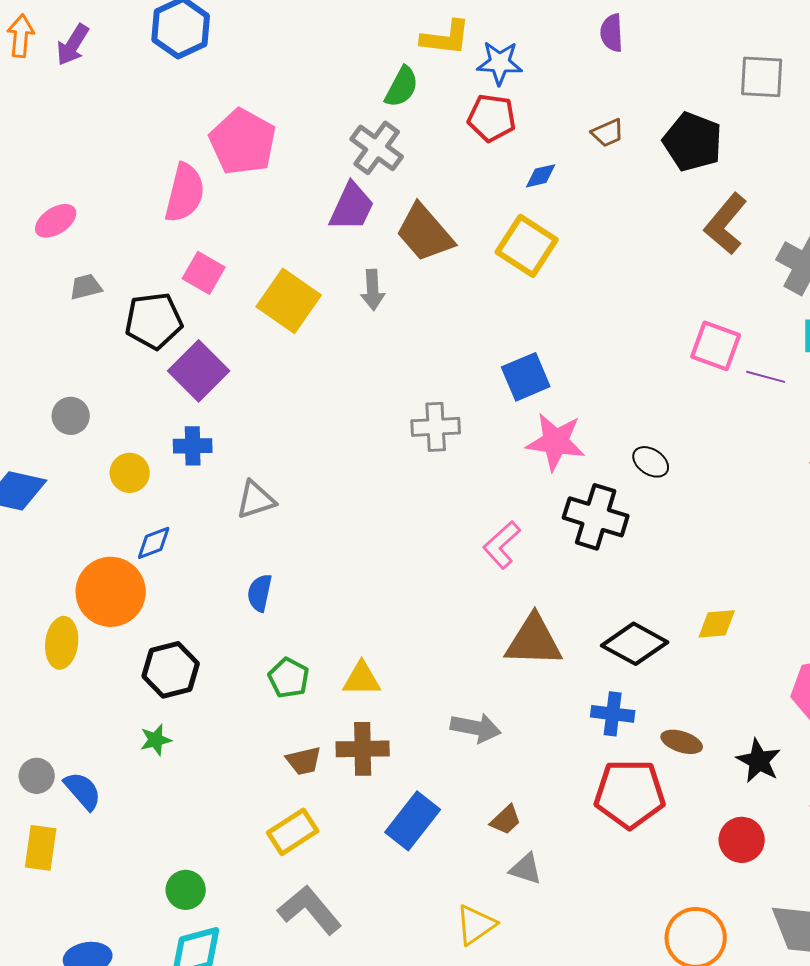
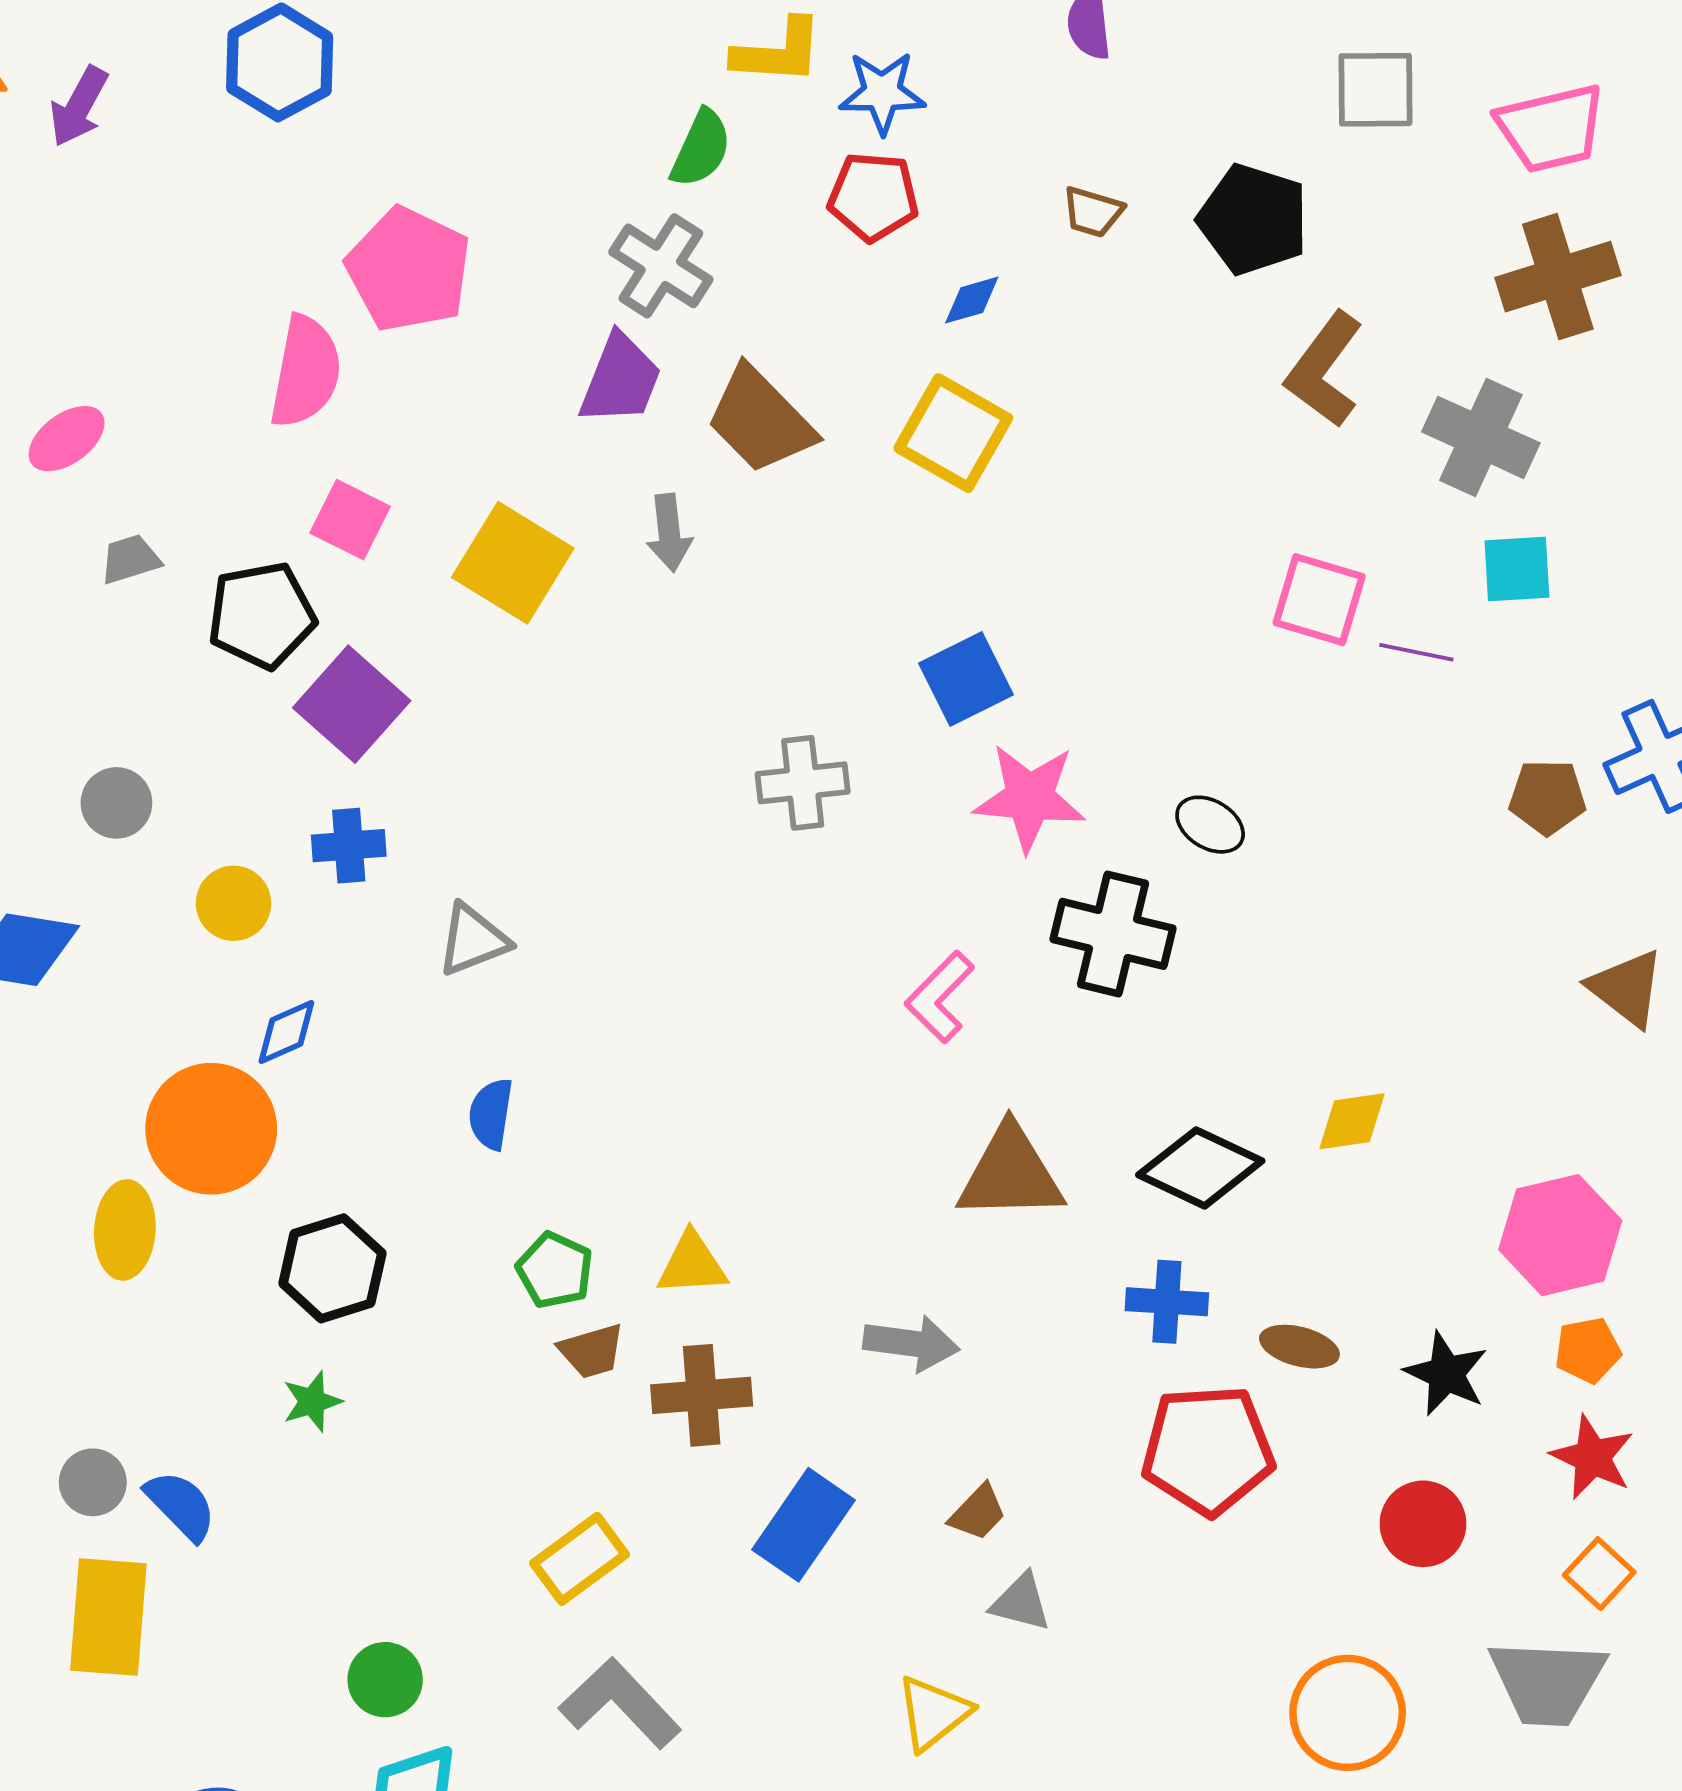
brown trapezoid: (608, 133) -> (1093, 212), turned 44
brown trapezoid: (304, 761) -> (592, 1351), moved
yellow rectangle: (41, 848) -> (108, 1617), size x1.4

